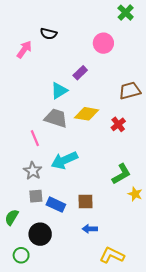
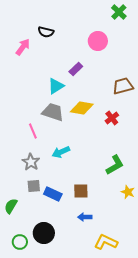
cyan arrow: (64, 160) -> (61, 152), size x0.7
yellow star: (135, 194) -> (128, 192), moved
black circle: (40, 234) -> (44, 233), moved

